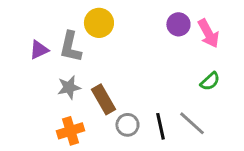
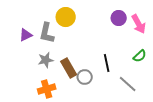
gray circle: (127, 125) -> (85, 77), moved
black line: (160, 126) -> (107, 63), moved

